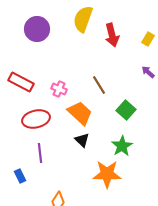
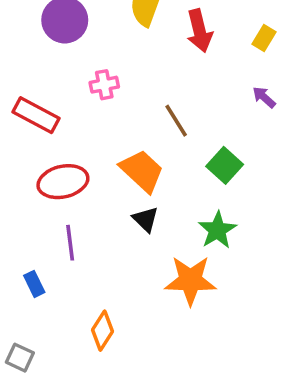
pink cross: (59, 89) -> (104, 85), moved, turned -35

